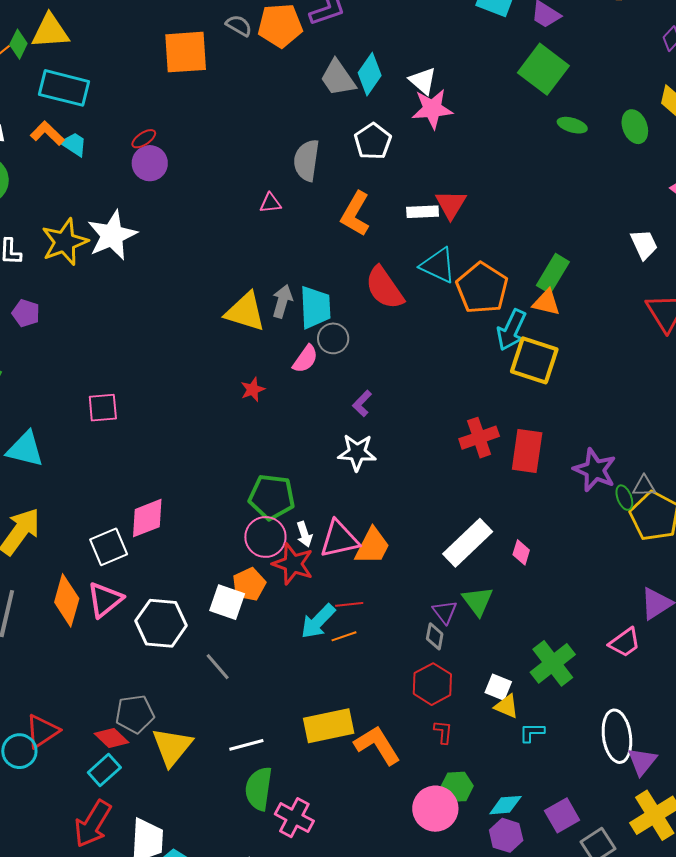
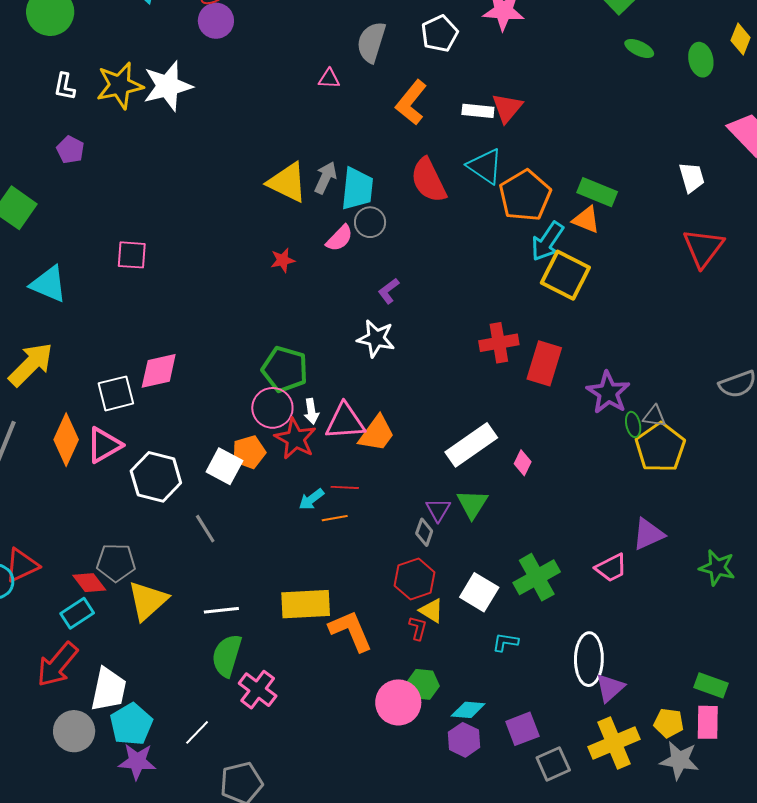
green rectangle: (553, 274) -> (597, 192), turned 72
cyan arrow: (318, 621) -> (311, 499), size x0.7
white square: (498, 687) -> (479, 592), size x1.4
yellow triangle: (507, 706) -> (431, 611), moved

